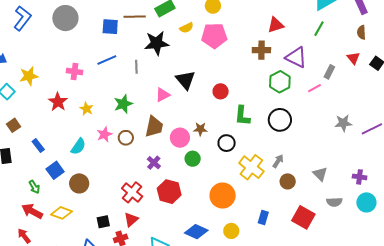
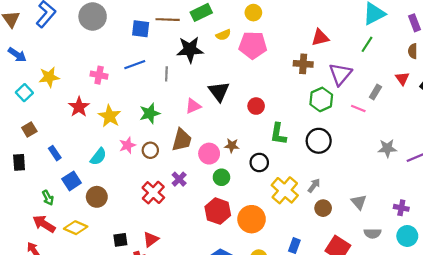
purple triangle: (296, 57) -> (340, 74), turned 40
pink line: (315, 88) -> (358, 109), turned 48
yellow star: (86, 109) -> (110, 116), size x1.5
red cross: (132, 192) -> (153, 193), moved
red hexagon: (169, 192) -> (218, 211), moved

